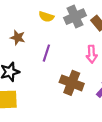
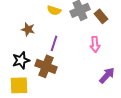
brown cross: (72, 83) -> (46, 66), moved

